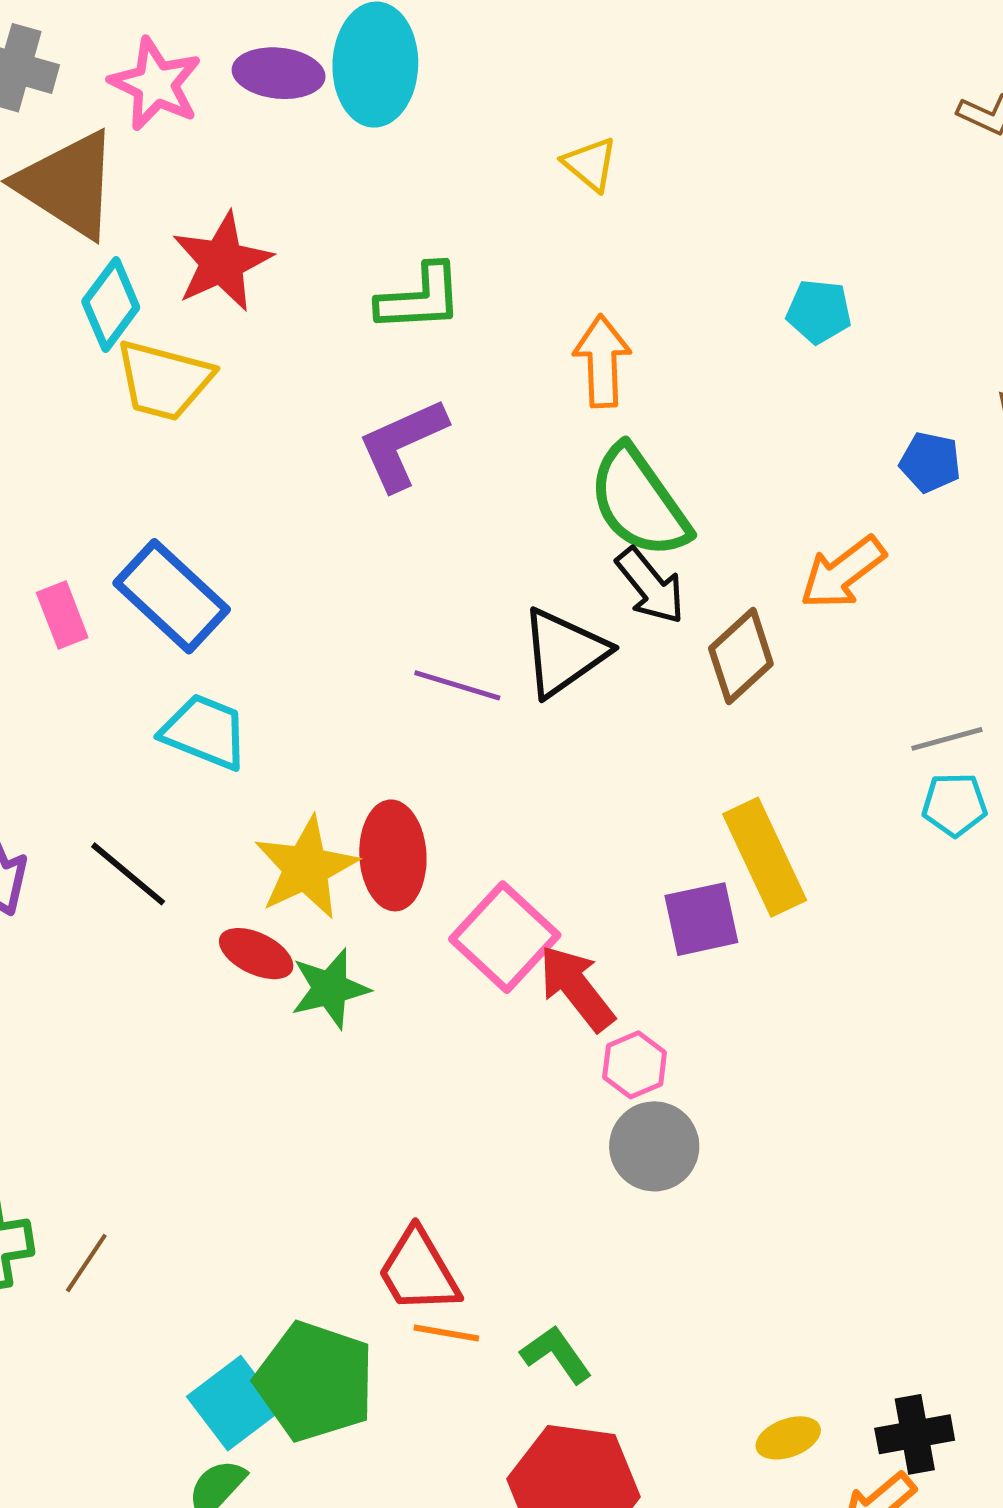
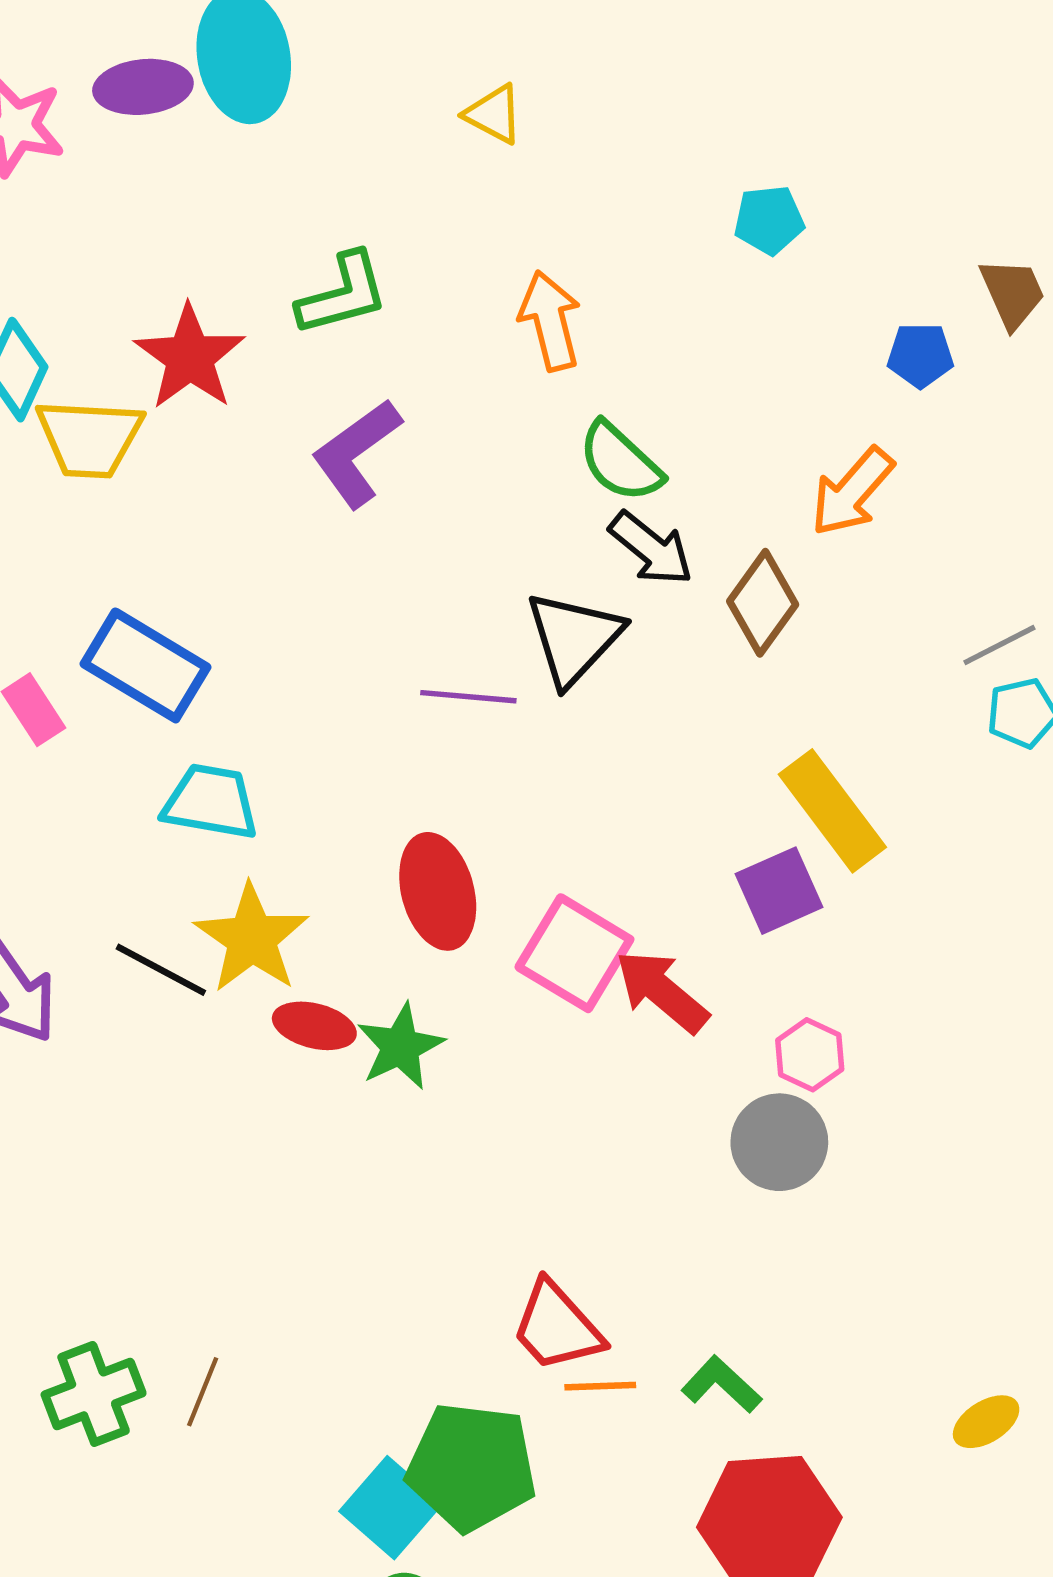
red star: (222, 262) -> (190, 357), moved
green semicircle: (639, 502) -> (620, 462), size x0.7
yellow star: (306, 868) -> (252, 938), moved
pink hexagon: (635, 1065) -> (810, 1055), moved

